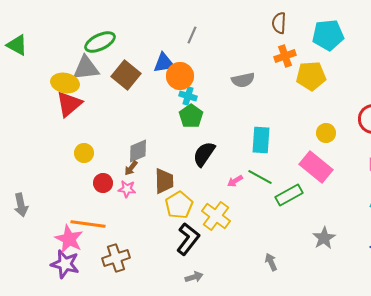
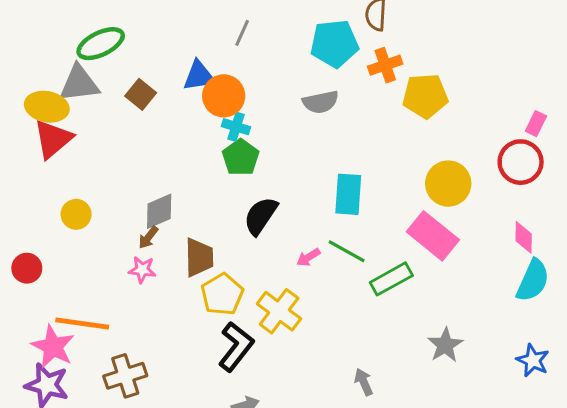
cyan pentagon: (328, 35) -> (334, 44), moved
brown square: (126, 75) -> (141, 94), size x0.7
yellow circle: (326, 133) -> (448, 184), size x1.5
red circle: (103, 183) -> (27, 268), moved

